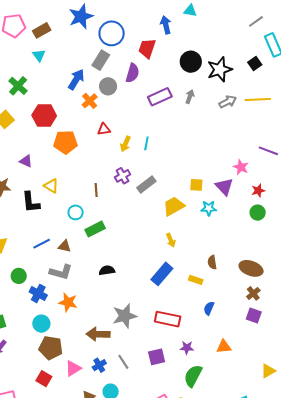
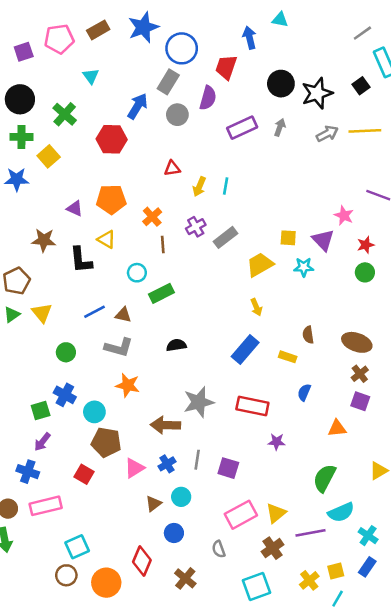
brown rectangle: (42, 30) -> (98, 30), moved
orange cross: (90, 101) -> (152, 217), moved
red hexagon: (44, 116) -> (112, 139), moved
orange pentagon: (65, 142) -> (111, 199), moved
blue cross: (38, 293) -> (65, 395), moved
orange triangle: (224, 347) -> (337, 428), moved
purple square: (157, 357) -> (228, 468), moved, turned 30
gray line: (123, 362) -> (197, 460), turned 42
green semicircle: (193, 376) -> (324, 478), moved
red square: (44, 379) -> (84, 474), moved

